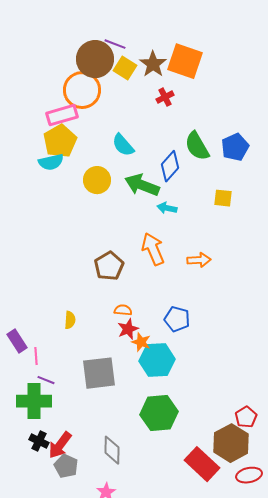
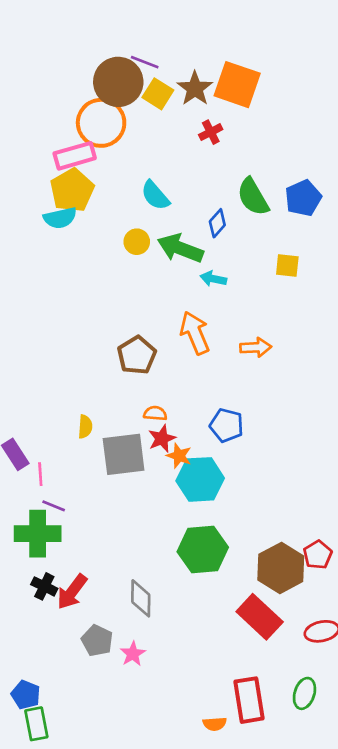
blue diamond: (170, 166) -> (217, 223), size x0.7
yellow circle: (97, 180) -> (137, 242), moved, size x0.7
gray square: (99, 373) -> (124, 454), moved
brown hexagon: (231, 443) -> (281, 568), moved
gray pentagon: (66, 466) -> (97, 641), moved

